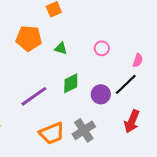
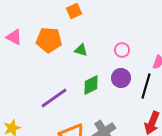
black line: (126, 84) -> (146, 86), turned -30
purple circle: (101, 94) -> (121, 78), moved

